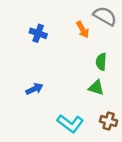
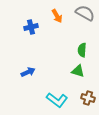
orange arrow: (83, 30) -> (57, 16), moved
blue cross: (38, 33) -> (31, 27), turned -32

